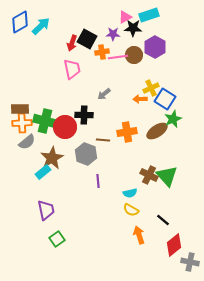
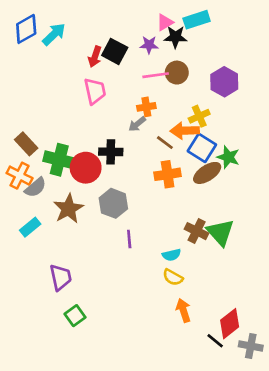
purple hexagon: (155, 47) -> (224, 82), moved
orange cross: (102, 52) -> (146, 107), moved
orange arrow: (140, 99) -> (185, 131), size x1.5
blue square: (165, 99) -> (202, 148), moved
brown rectangle: (20, 109) -> (26, 144), turned 48
green star: (173, 119) -> (228, 157), turned -30
orange cross: (22, 123) -> (20, 176), moved, turned 30
brown line: (103, 140) -> (165, 143), moved, turned 32
cyan rectangle: (43, 172) -> (30, 227), moved
black line: (163, 220) -> (215, 341), moved

